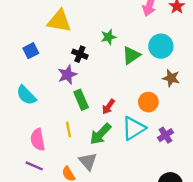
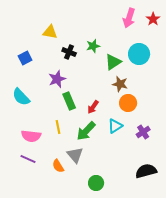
yellow triangle: (59, 21) -> (50, 32), size x0.7
black cross: (80, 54) -> (69, 52), moved
brown star: (171, 78) -> (120, 84), moved
cyan triangle: (134, 128) -> (115, 126), size x0.7
pink semicircle: (38, 140) -> (31, 136), turned -72

